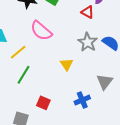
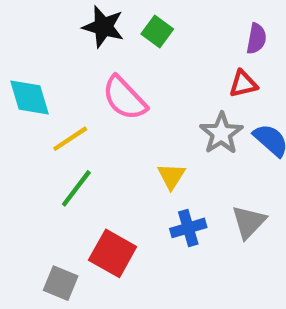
red triangle: (88, 12) -> (243, 84), moved, turned -48
blue cross: (82, 100) -> (188, 228), moved
red square: (43, 103) -> (113, 253), size x1.5

